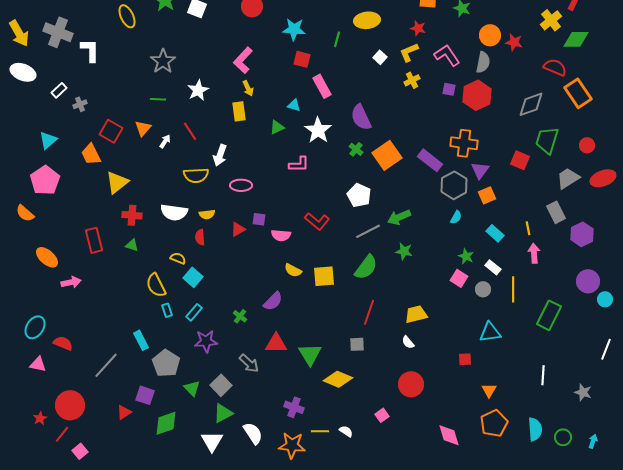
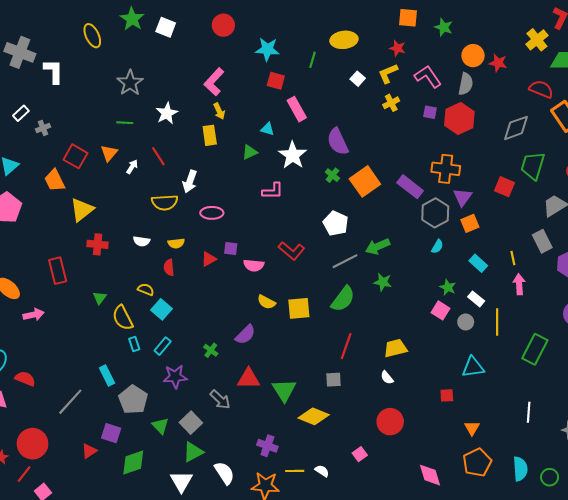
white semicircle: (174, 212) -> (142, 241), size x0.6
green triangle: (132, 245) -> (100, 298), moved, turned 48

